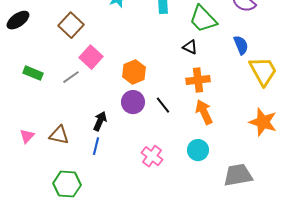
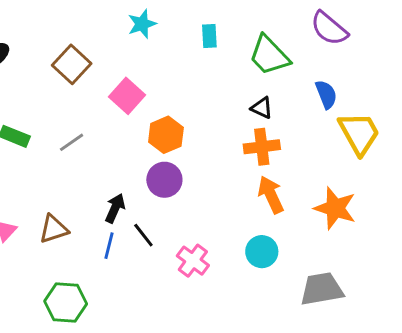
black triangle: (190, 47) -> (262, 108), moved
pink square: (91, 57) -> (127, 96), moved
black line: (163, 105) -> (143, 235), moved
orange star: (263, 122) -> (335, 208), moved
brown triangle: (59, 135) -> (54, 229), turned -30

